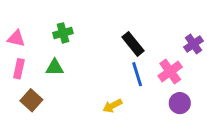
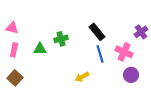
green cross: (63, 33) -> (61, 39), moved
pink cross: (170, 71) -> (124, 52), turned -30
brown square: (31, 100) -> (15, 78), moved

